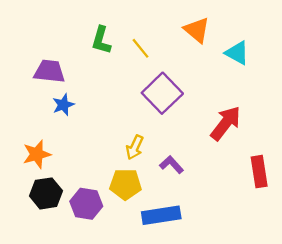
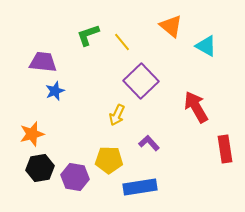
green L-shape: (101, 40) -> (88, 35), turned 55
red arrow: (226, 123) -> (196, 107), turned -68
yellow arrow: (135, 147) -> (117, 115), moved

